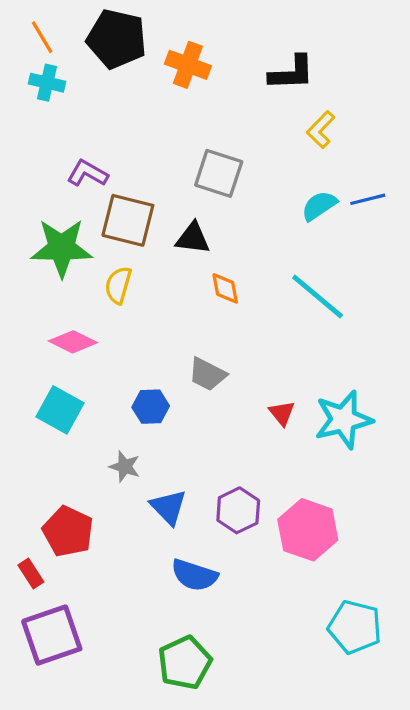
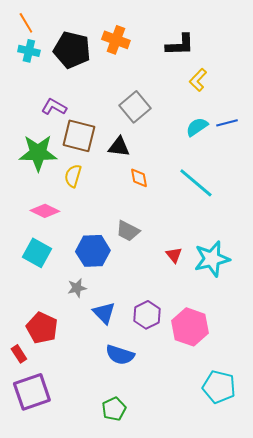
black pentagon: (117, 39) -> (72, 50), moved
gray square: (219, 173) -> (135, 107), turned 32
blue hexagon: (151, 407) -> (93, 251), size x1.5
gray star: (125, 467) -> (77, 288), turned -30
green pentagon: (185, 663) -> (114, 409), size x0.7

